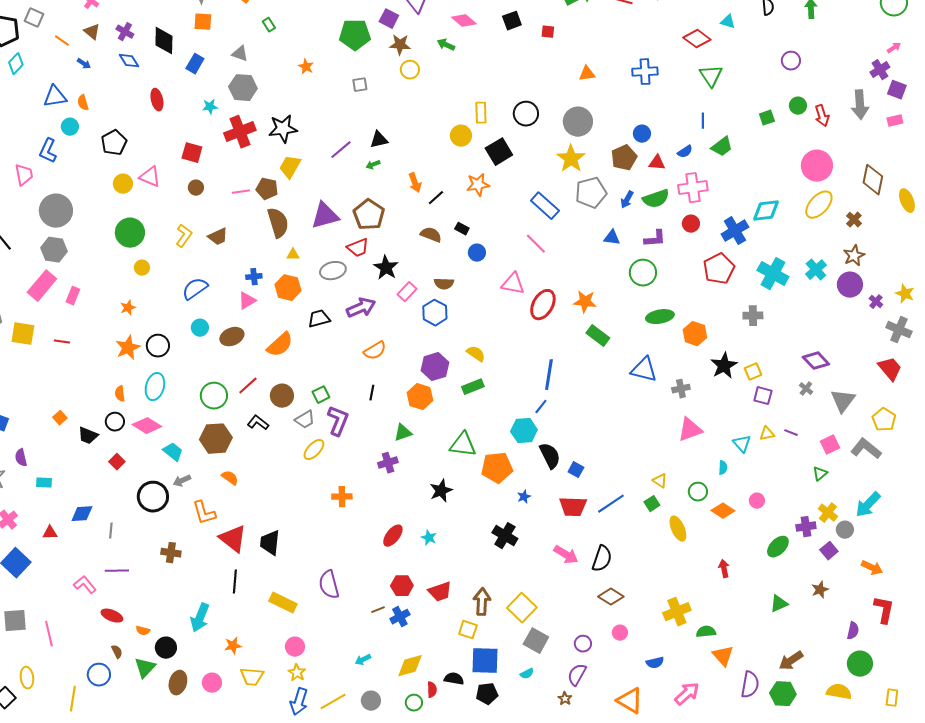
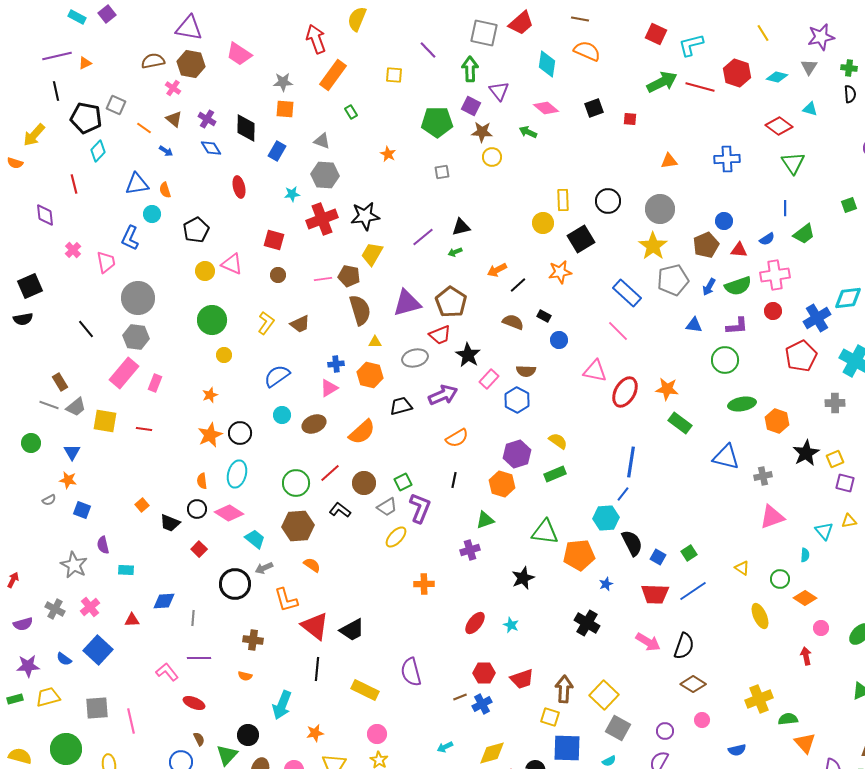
orange arrow: (415, 183) -> (497, 270), turned 84
pink circle: (757, 501) -> (821, 628), moved
green square: (652, 504) -> (689, 553), moved
black trapezoid: (270, 543) -> (352, 630), turned -124
orange semicircle: (143, 631) -> (245, 676), moved

